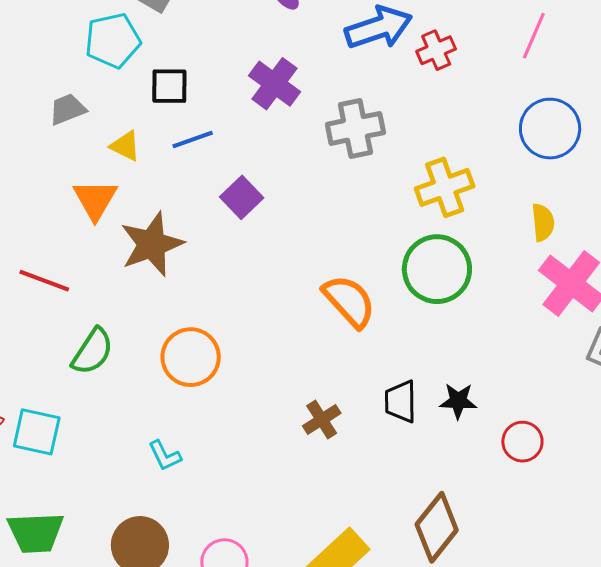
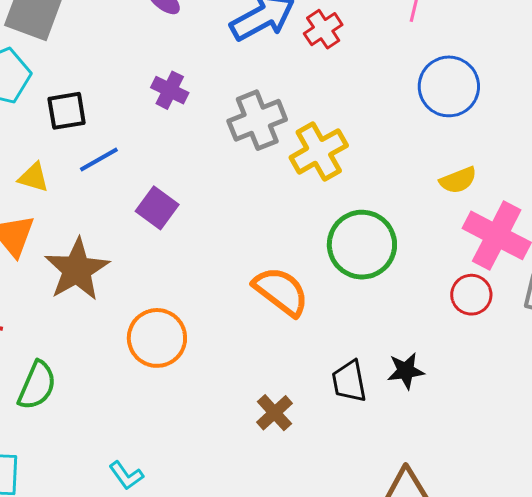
purple cross: (275, 84) -> (170, 90), size x0.7
yellow cross: (445, 187) -> (319, 151), moved
yellow semicircle: (543, 222) -> (458, 180), turned 84
orange circle: (191, 357) -> (157, 338), moved
red circle: (522, 442) -> (471, 295), moved

